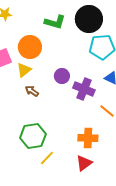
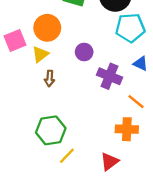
purple circle: (62, 76) -> (84, 52), moved
brown arrow: (32, 91) -> (50, 79), turned -120
orange cross: (88, 138) -> (127, 129), moved

